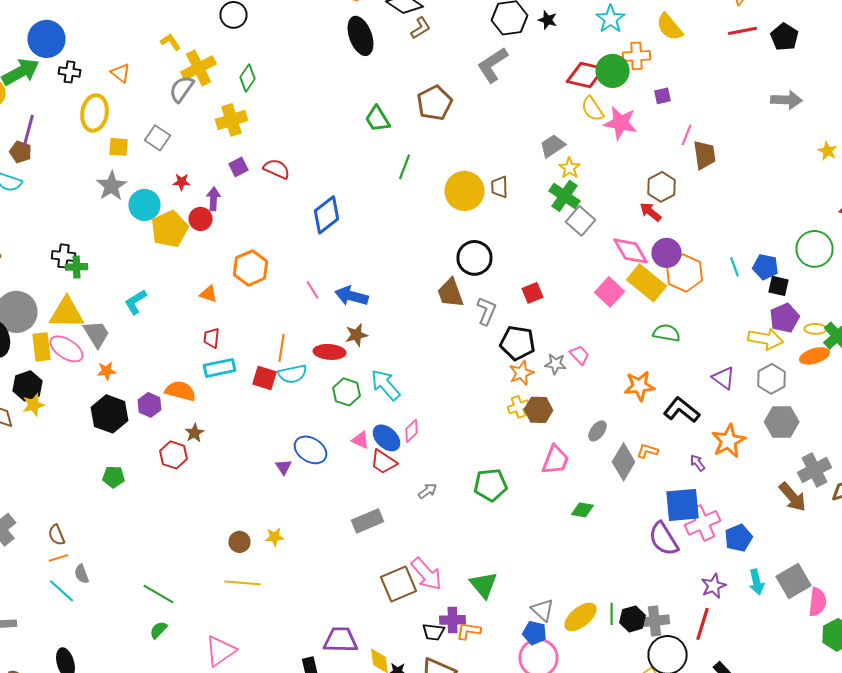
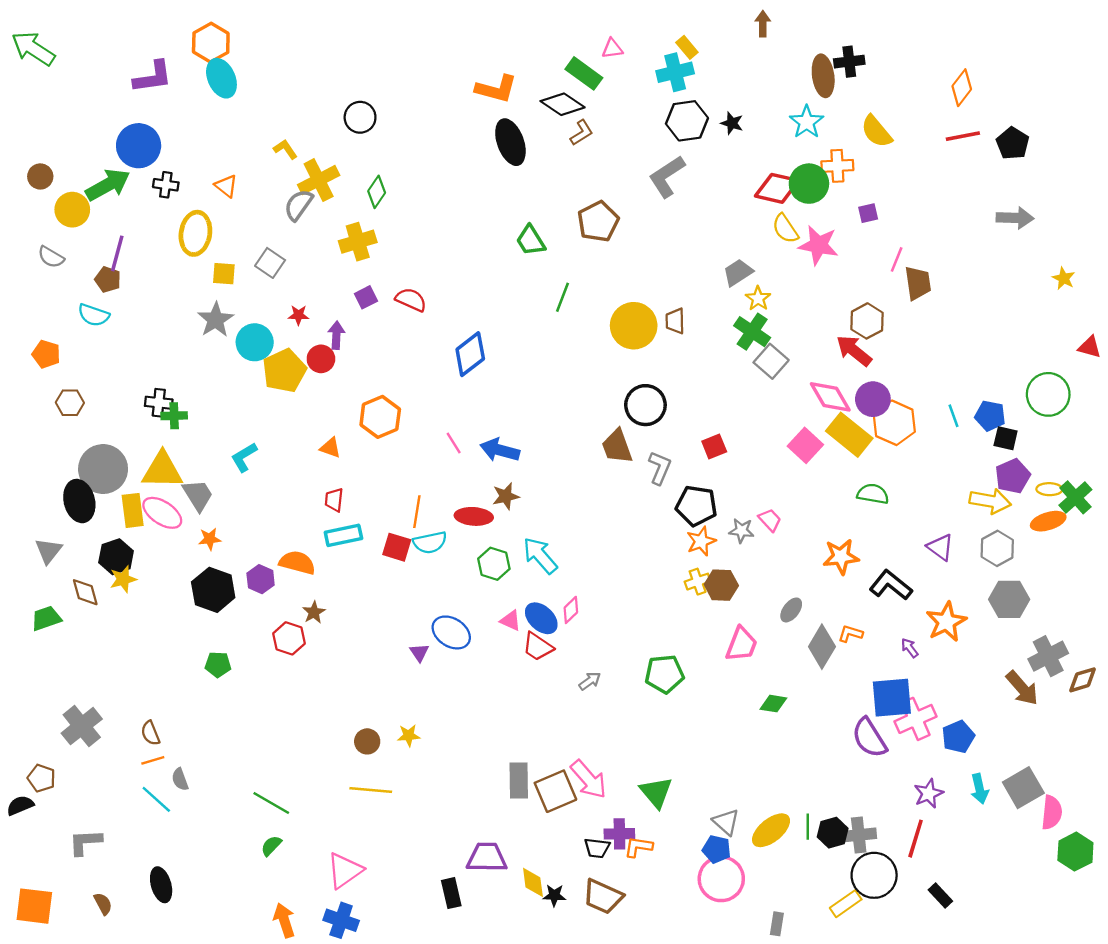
red arrow: (650, 212) -> (854, 351), size x1.4
gray rectangle: (368, 521) -> (519, 781), moved, turned -68

